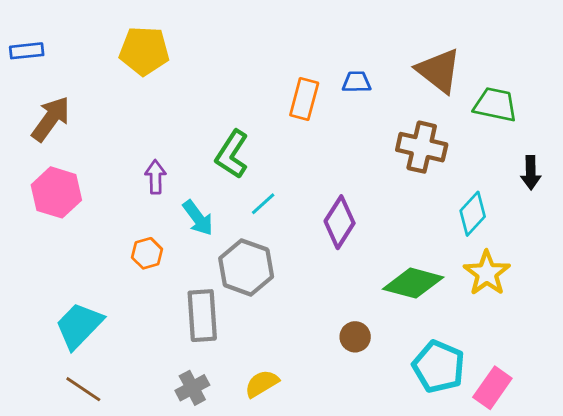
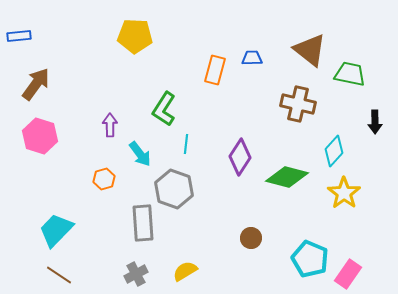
yellow pentagon: (144, 51) -> (135, 36), moved
cyan line: (263, 204) -> (186, 144), turned -42
green diamond: (413, 283) -> (287, 177), moved

